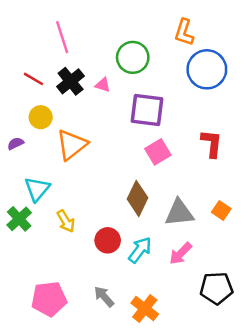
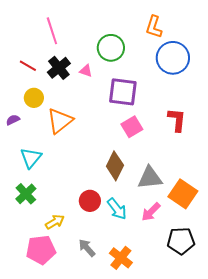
orange square: (221, 210) -> (183, 194), moved, size x1.8
green cross: (19, 219) -> (26, 194), moved
yellow arrow: (66, 221) -> (55, 222), moved, turned -90
cyan arrow: (140, 250) -> (117, 209), turned 105

